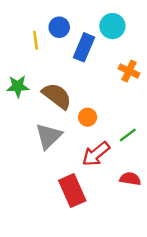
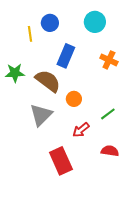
blue rectangle: (84, 47) -> (66, 56), moved
red arrow: (96, 154) -> (81, 130), size x0.7

